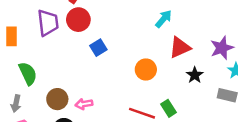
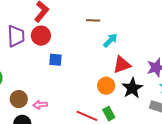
blue square: (98, 48) -> (55, 60), turned 32
orange circle: (146, 70) -> (106, 86), moved
black star: (195, 75) -> (132, 88), size x1.5

